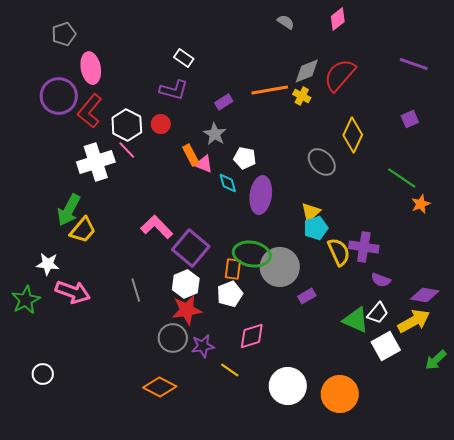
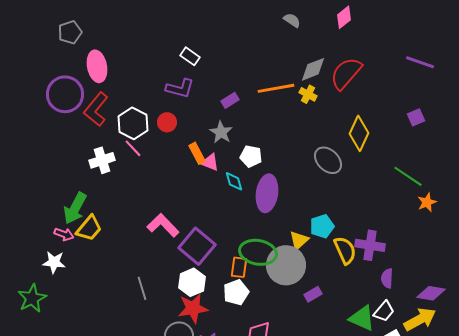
white cross: (96, 162) -> (102, 160), size x0.7
yellow triangle: (311, 212) -> (299, 240), moved
purple semicircle: (381, 280) -> (387, 278), turned 72
pink arrow: (73, 292) -> (64, 234), moved, size x0.6

